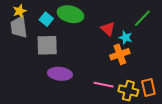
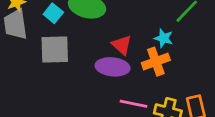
red triangle: (108, 29) -> (122, 45), moved
purple ellipse: (60, 74) -> (113, 67), moved

